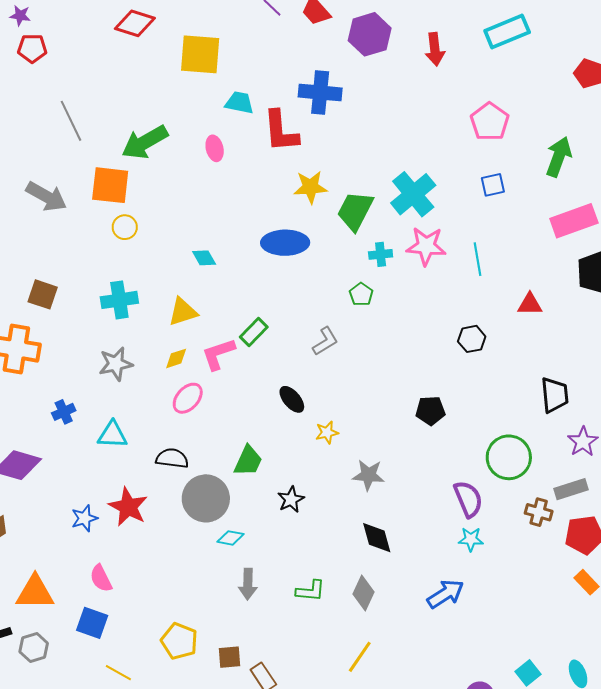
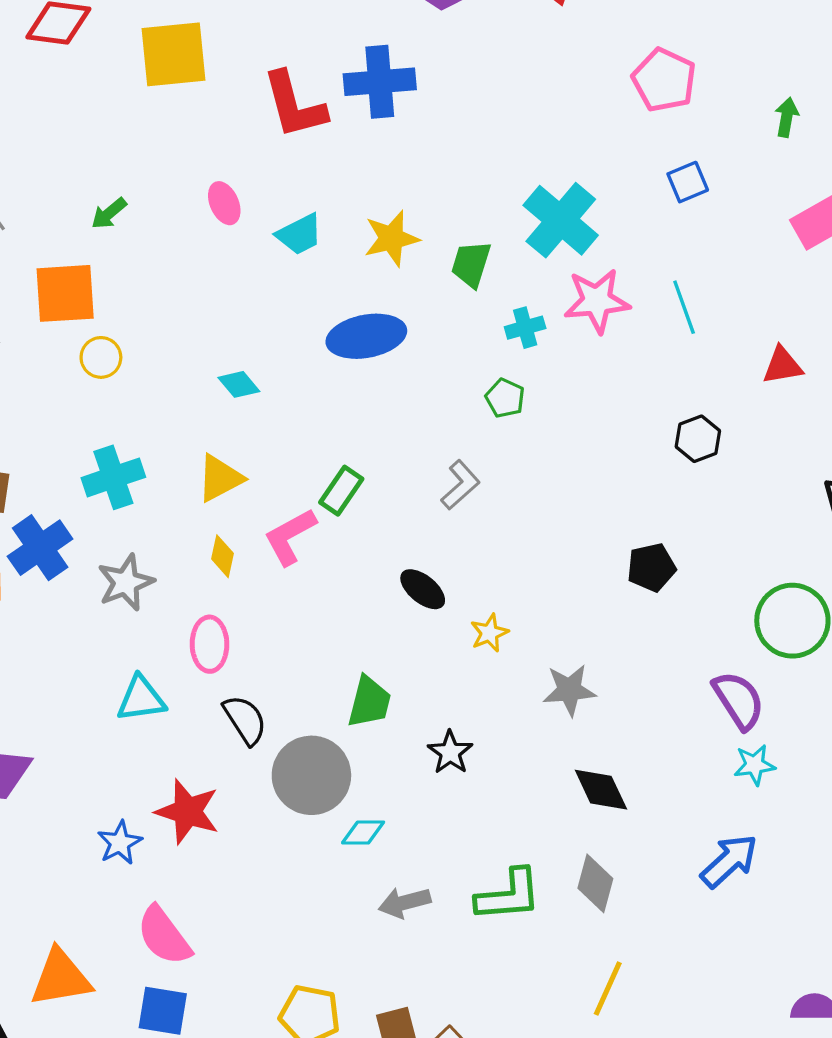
cyan trapezoid: (239, 103) -> (299, 234), moved, turned 152
red L-shape: (281, 131) -> (294, 105), moved
green arrow: (145, 142) -> (109, 213), size x0.5
green arrow: (559, 157) -> (787, 117), size x0.6
green trapezoid: (355, 211) -> (471, 264), size x0.7
yellow diamond: (176, 358) -> (222, 556), turned -50
pink ellipse: (188, 398) -> (209, 644), moved, turned -32
blue cross: (64, 412) -> (40, 548), moved, size x1.6
black semicircle: (172, 458) -> (245, 720), turned 60
pink semicircle: (101, 578) -> (164, 936), size x1.4
gray arrow: (248, 584) -> (405, 902), turned 84
green L-shape: (311, 591) -> (509, 895), size x1.4

